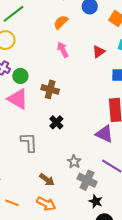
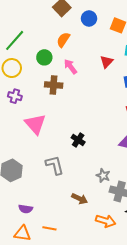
green circle: (20, 76) -> (44, 57), moved
brown cross: (50, 89) -> (54, 85), moved
pink triangle: (18, 99) -> (35, 124), turned 30
orange arrow: (46, 204) -> (106, 221), moved

